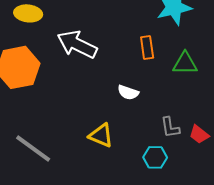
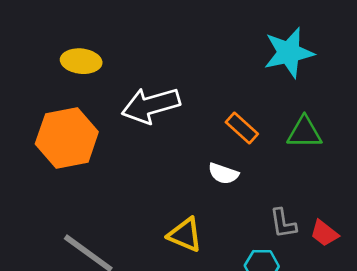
white arrow: (77, 44) -> (151, 105), turned -42
orange rectangle: (147, 47) -> (242, 128), moved, turned -40

